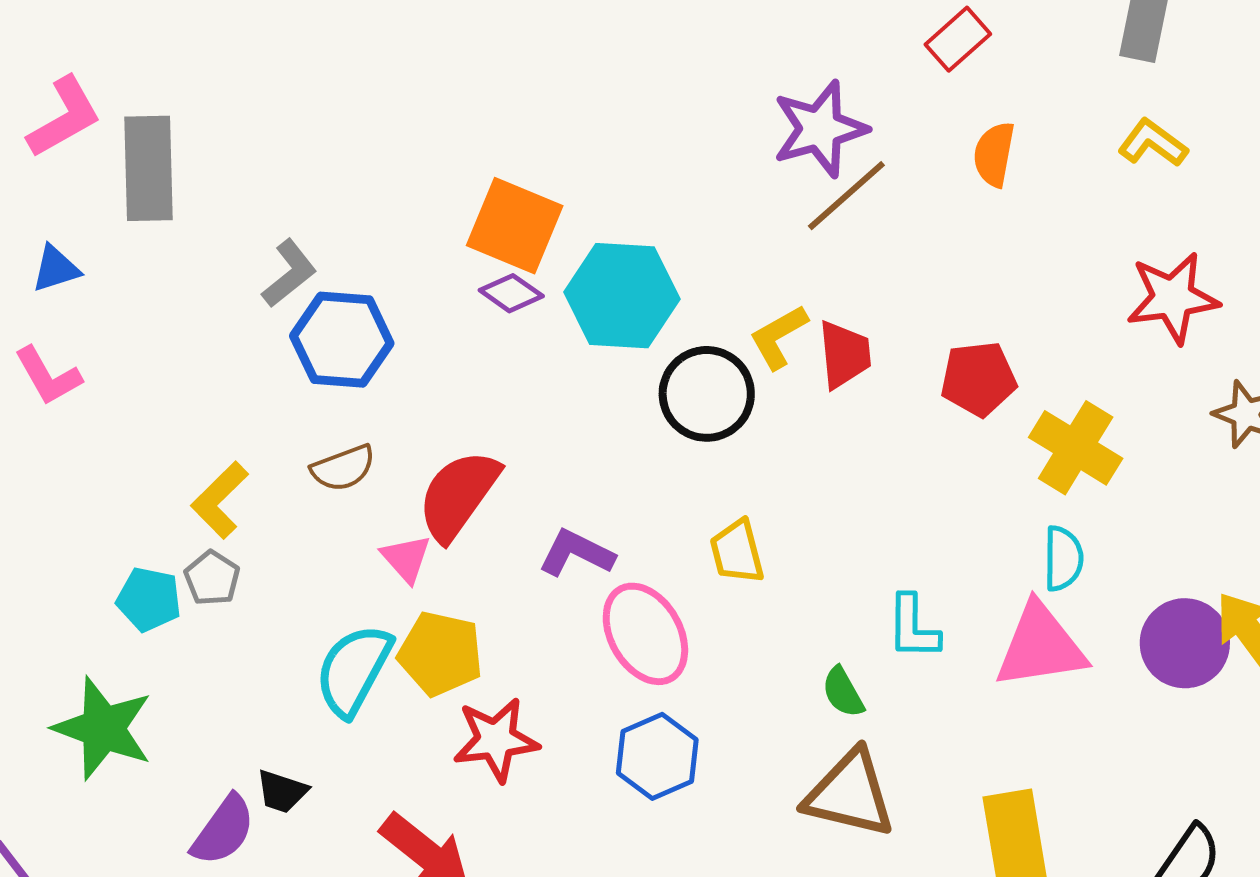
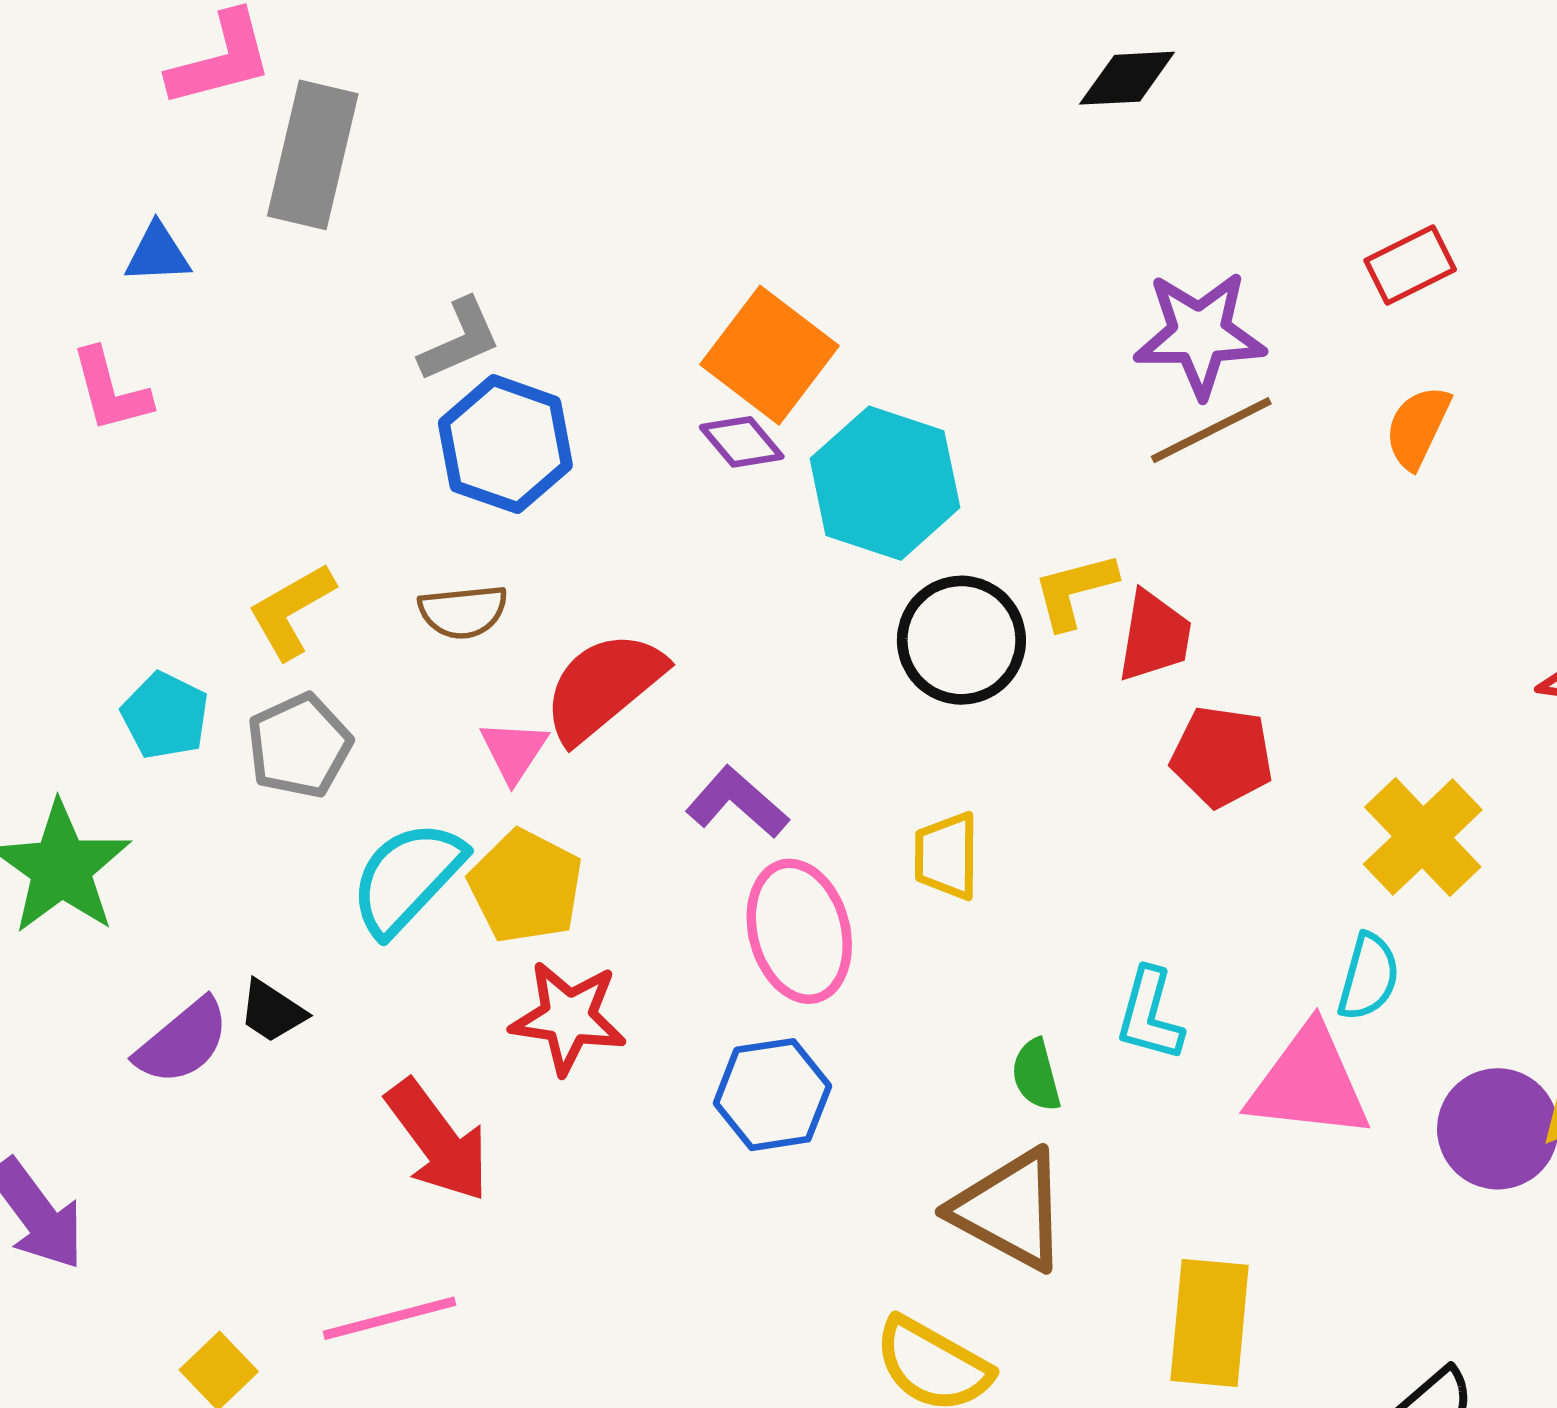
red pentagon: (979, 379) -> (1222, 756), moved
gray pentagon: (212, 578) -> (299, 746), moved, size x1.4

